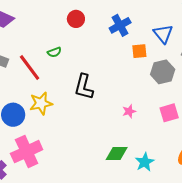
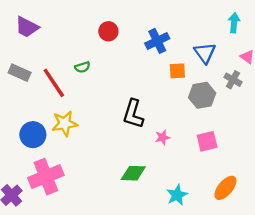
black L-shape: (84, 87) -> (133, 114), moved
green diamond: (117, 153) -> (133, 173), moved

